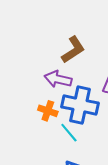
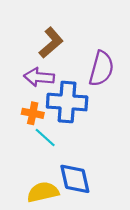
cyan line: (69, 133) -> (45, 138), moved

